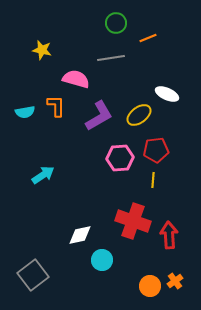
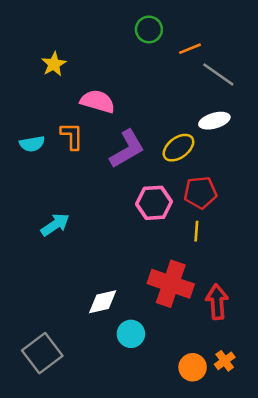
yellow star: (42, 50) -> (54, 64), turned 30
gray line: (111, 58) -> (218, 74), moved, turned 44
white ellipse: (167, 94) -> (214, 121), turned -40

